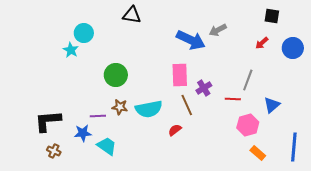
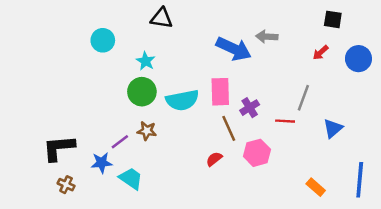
gray arrow: (218, 30) -> (267, 37), turned 30
cyan star: (71, 50) -> (146, 61), moved
cyan semicircle: (149, 109) -> (182, 100), moved
purple line: (98, 116) -> (120, 142), turned -35
pink hexagon: (248, 125) -> (257, 153), moved

